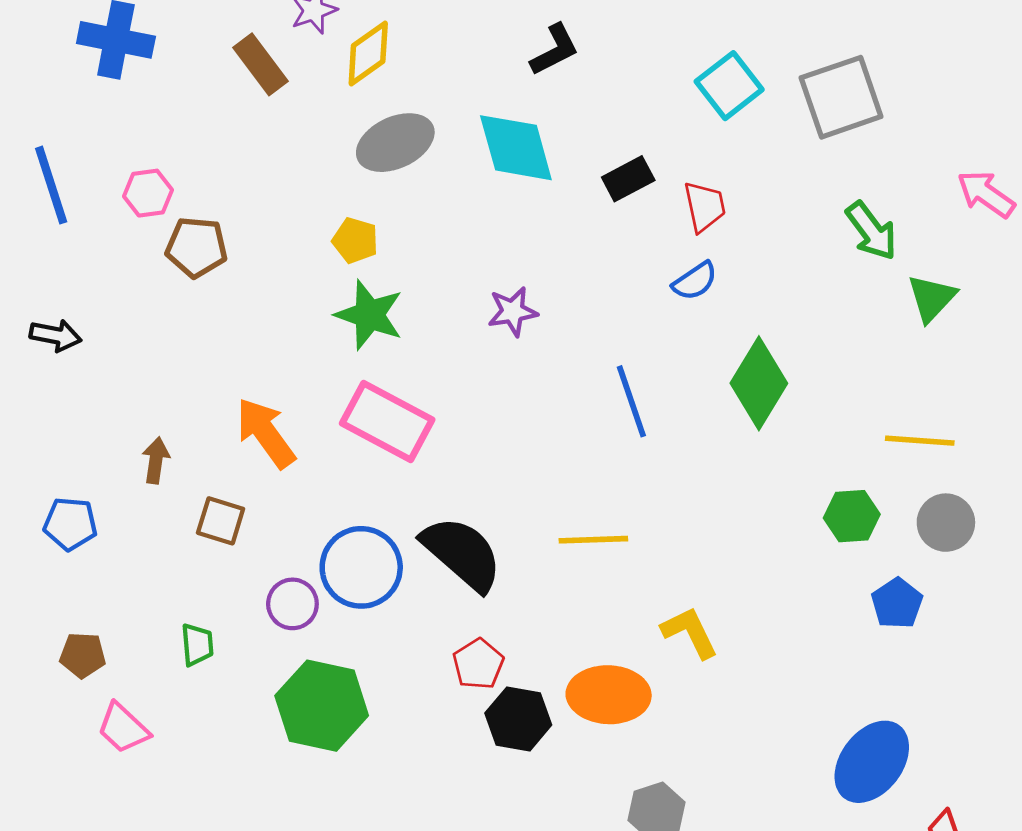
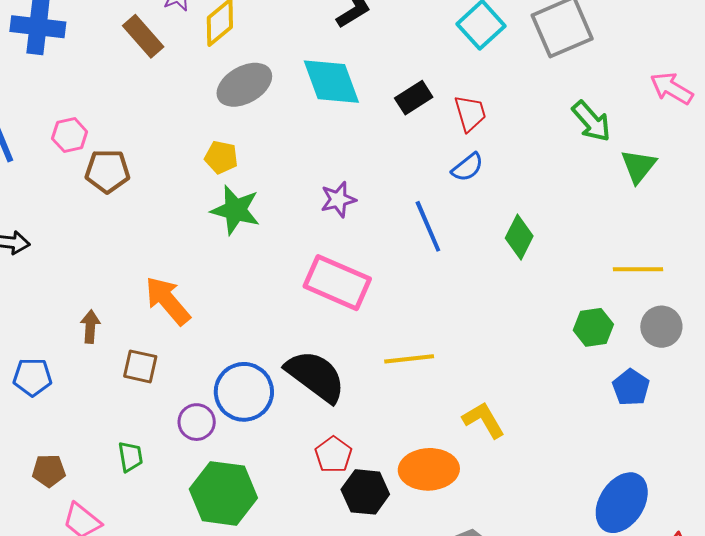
green diamond: (759, 383) -> (519, 237), size x0.7
blue line: (631, 401) -> (428, 226), moved
pink rectangle: (387, 421) -> (337, 283), moved

